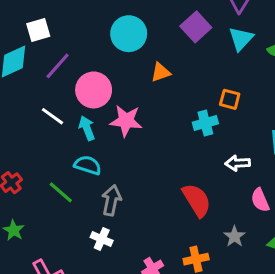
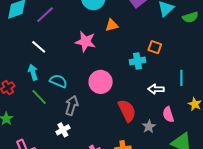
pink circle: (94, 90) -> (101, 82), moved
pink star: (126, 121) -> (85, 42), moved
cyan arrow: (87, 128) -> (33, 72), moved
gray star: (234, 236) -> (149, 127), moved
white cross: (102, 239) -> (63, 130), turned 32

